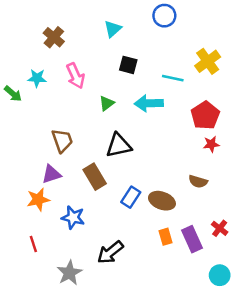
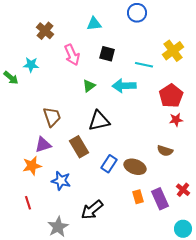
cyan triangle: (113, 29) -> (94, 24), turned 35
pink arrow: (75, 76) -> (72, 55), moved

